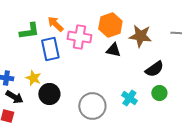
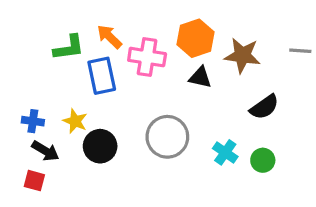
green circle: (159, 93) -> (263, 160), moved
gray circle: (92, 106) -> (167, 137), moved

